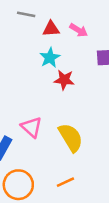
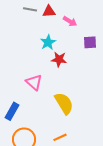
red triangle: (51, 29) -> (49, 11), moved
pink triangle: (31, 127) -> (34, 82), moved

